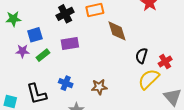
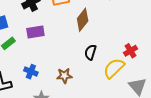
brown diamond: (117, 31) -> (83, 20), turned 55
black semicircle: (141, 56) -> (90, 52), moved

